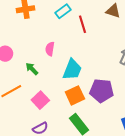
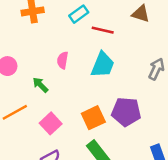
red line: (82, 24) -> (103, 30), turned -60
cyan trapezoid: (72, 70) -> (103, 65), moved

